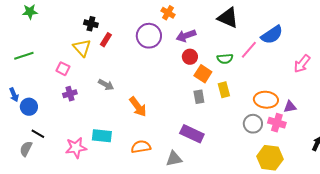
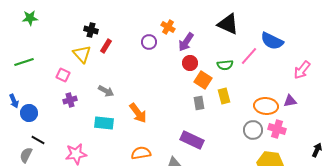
orange cross: (168, 13) -> (168, 27), moved
blue semicircle: (272, 35) -> (272, 41), turned 60
purple circle: (149, 36) -> (149, 42), size x0.6
purple arrow: (186, 36) -> (186, 42), turned -36
purple triangle: (290, 107) -> (290, 101), moved
cyan rectangle: (102, 136) -> (104, 123), moved

